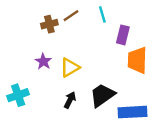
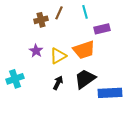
brown line: (71, 16) -> (59, 13), turned -32
purple rectangle: (123, 35) -> (102, 29), turned 63
orange trapezoid: (137, 60) -> (84, 50), moved, turned -110

